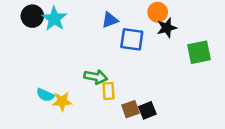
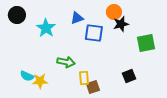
cyan star: (54, 19) -> (46, 28), moved
yellow rectangle: (109, 91) -> (84, 78), moved
black square: (147, 110) -> (129, 76), moved

